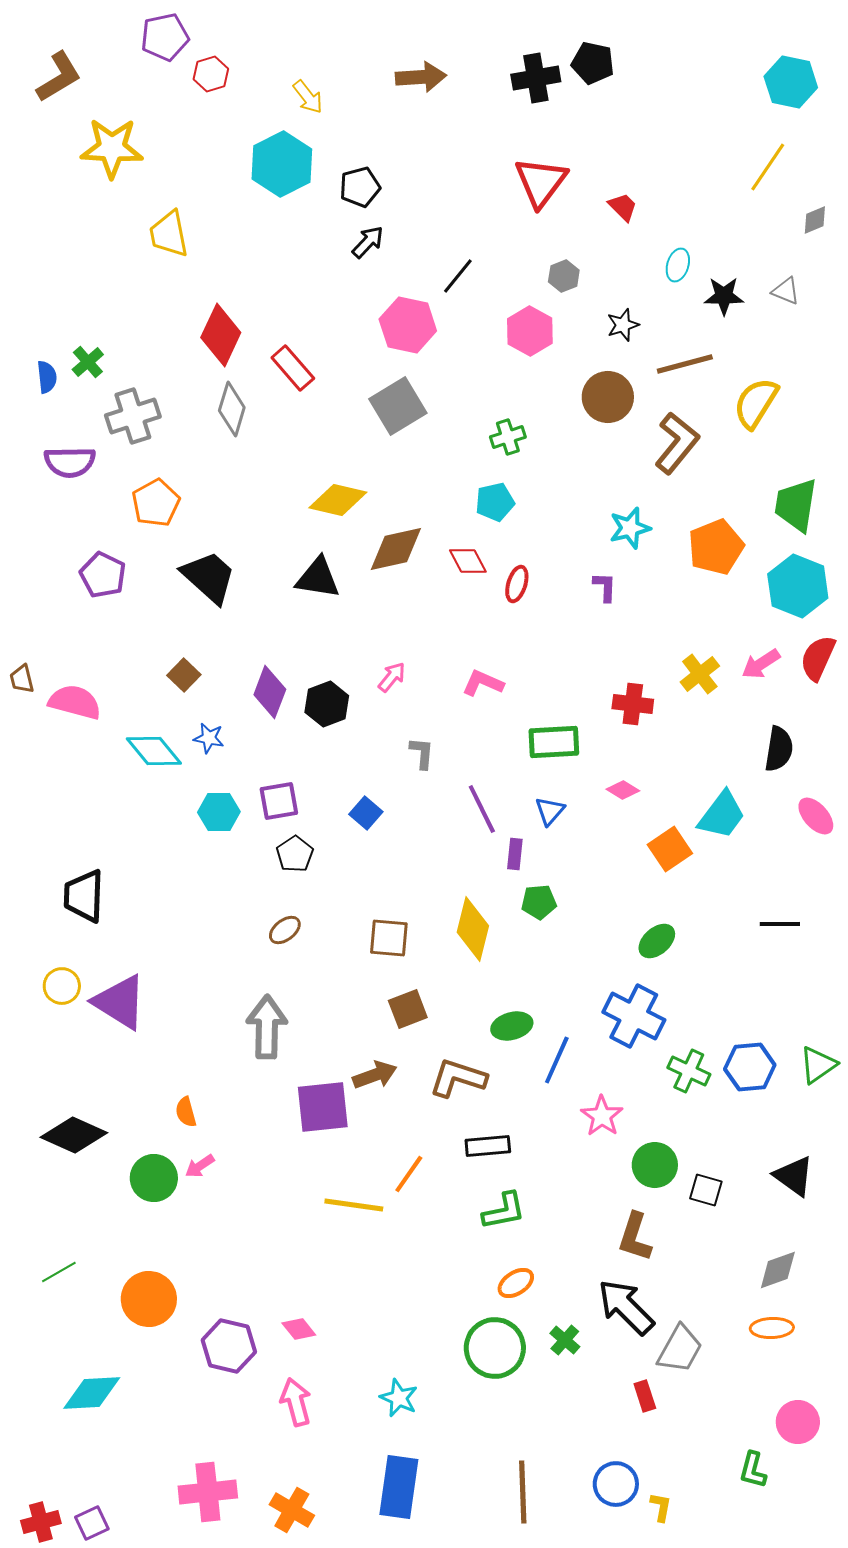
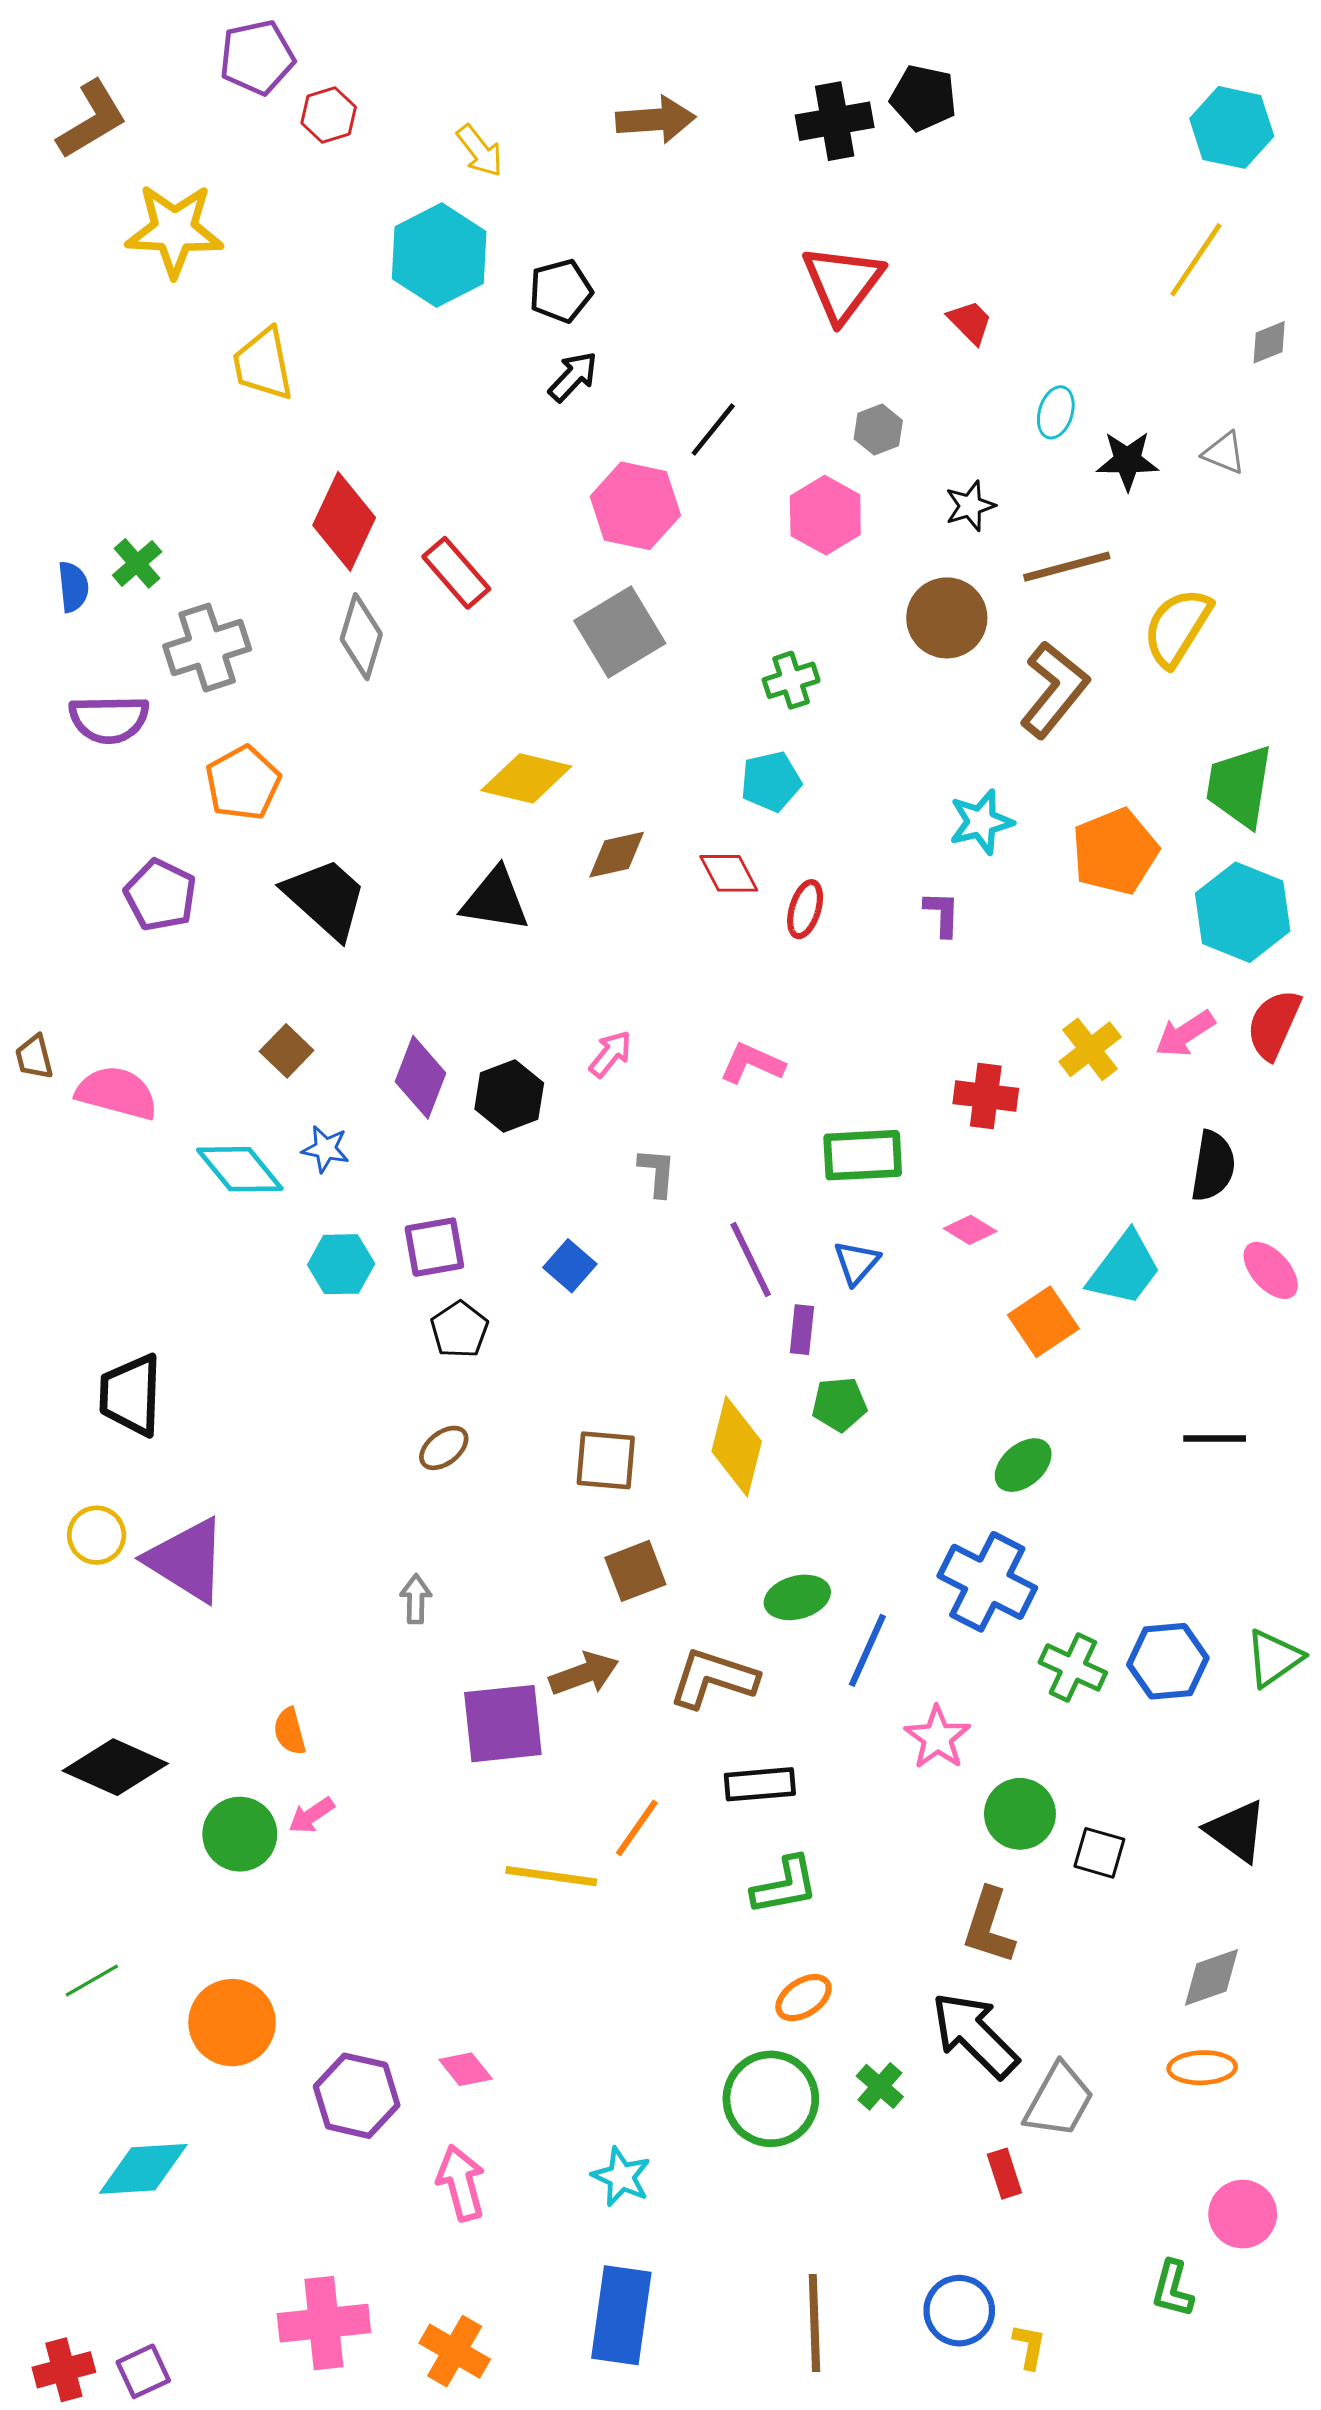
brown diamond: (396, 549) -> (617, 855), size x0.7
gray arrow: (267, 1027) -> (416, 1599), size x0.5

